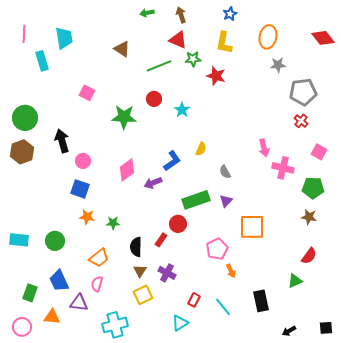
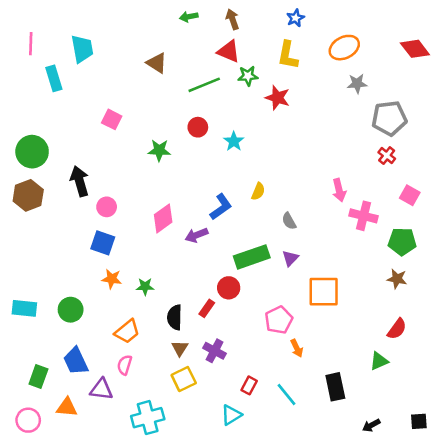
orange ellipse: (268, 37) -> (344, 48), turned 50
green star: (124, 117) -> (159, 150), size x0.7

